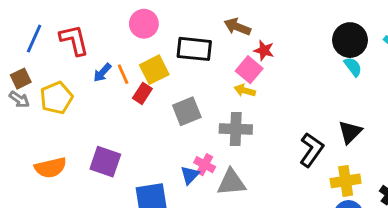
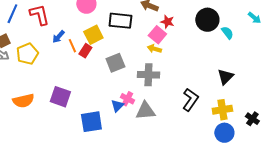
black circle: (350, 40) -> (207, 20), moved
orange line: (123, 74) -> (72, 46), moved
black L-shape: (311, 150) -> (190, 100), moved

